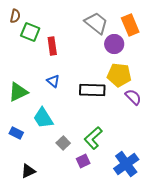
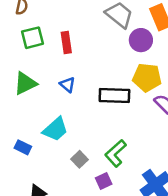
green square: (30, 32) -> (33, 38), moved, turned -36
green triangle: (18, 92) -> (25, 83), moved
cyan trapezoid: (43, 118) -> (55, 129), turned -100

